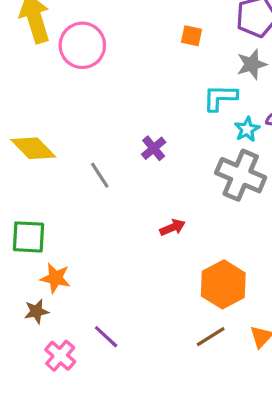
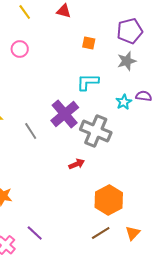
pink circle: (82, 45) -> (20, 49), size x0.6
cyan L-shape: (220, 98) -> (88, 82), moved
purple cross: (154, 148) -> (65, 114), size x1.8
gray cross: (241, 175) -> (96, 131), moved

